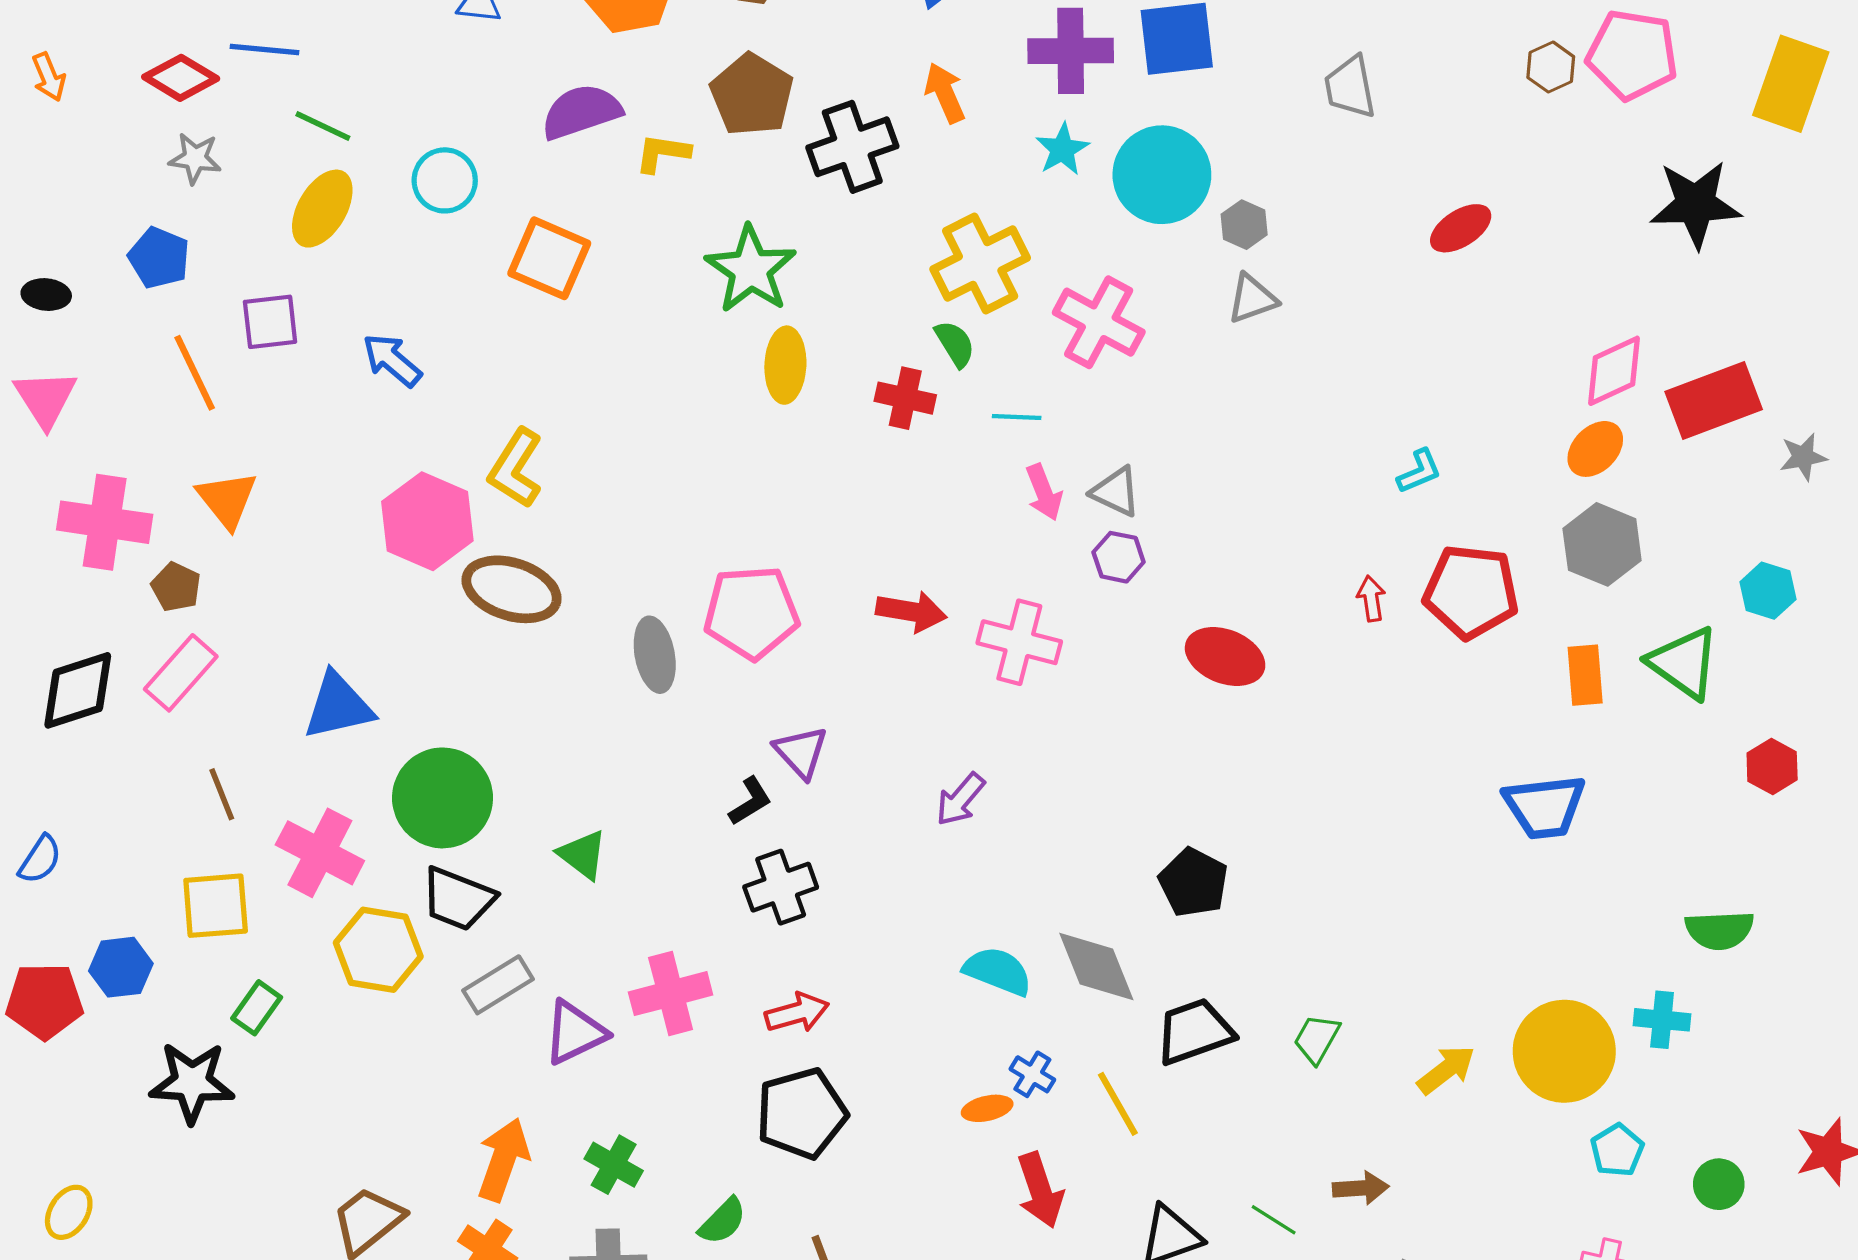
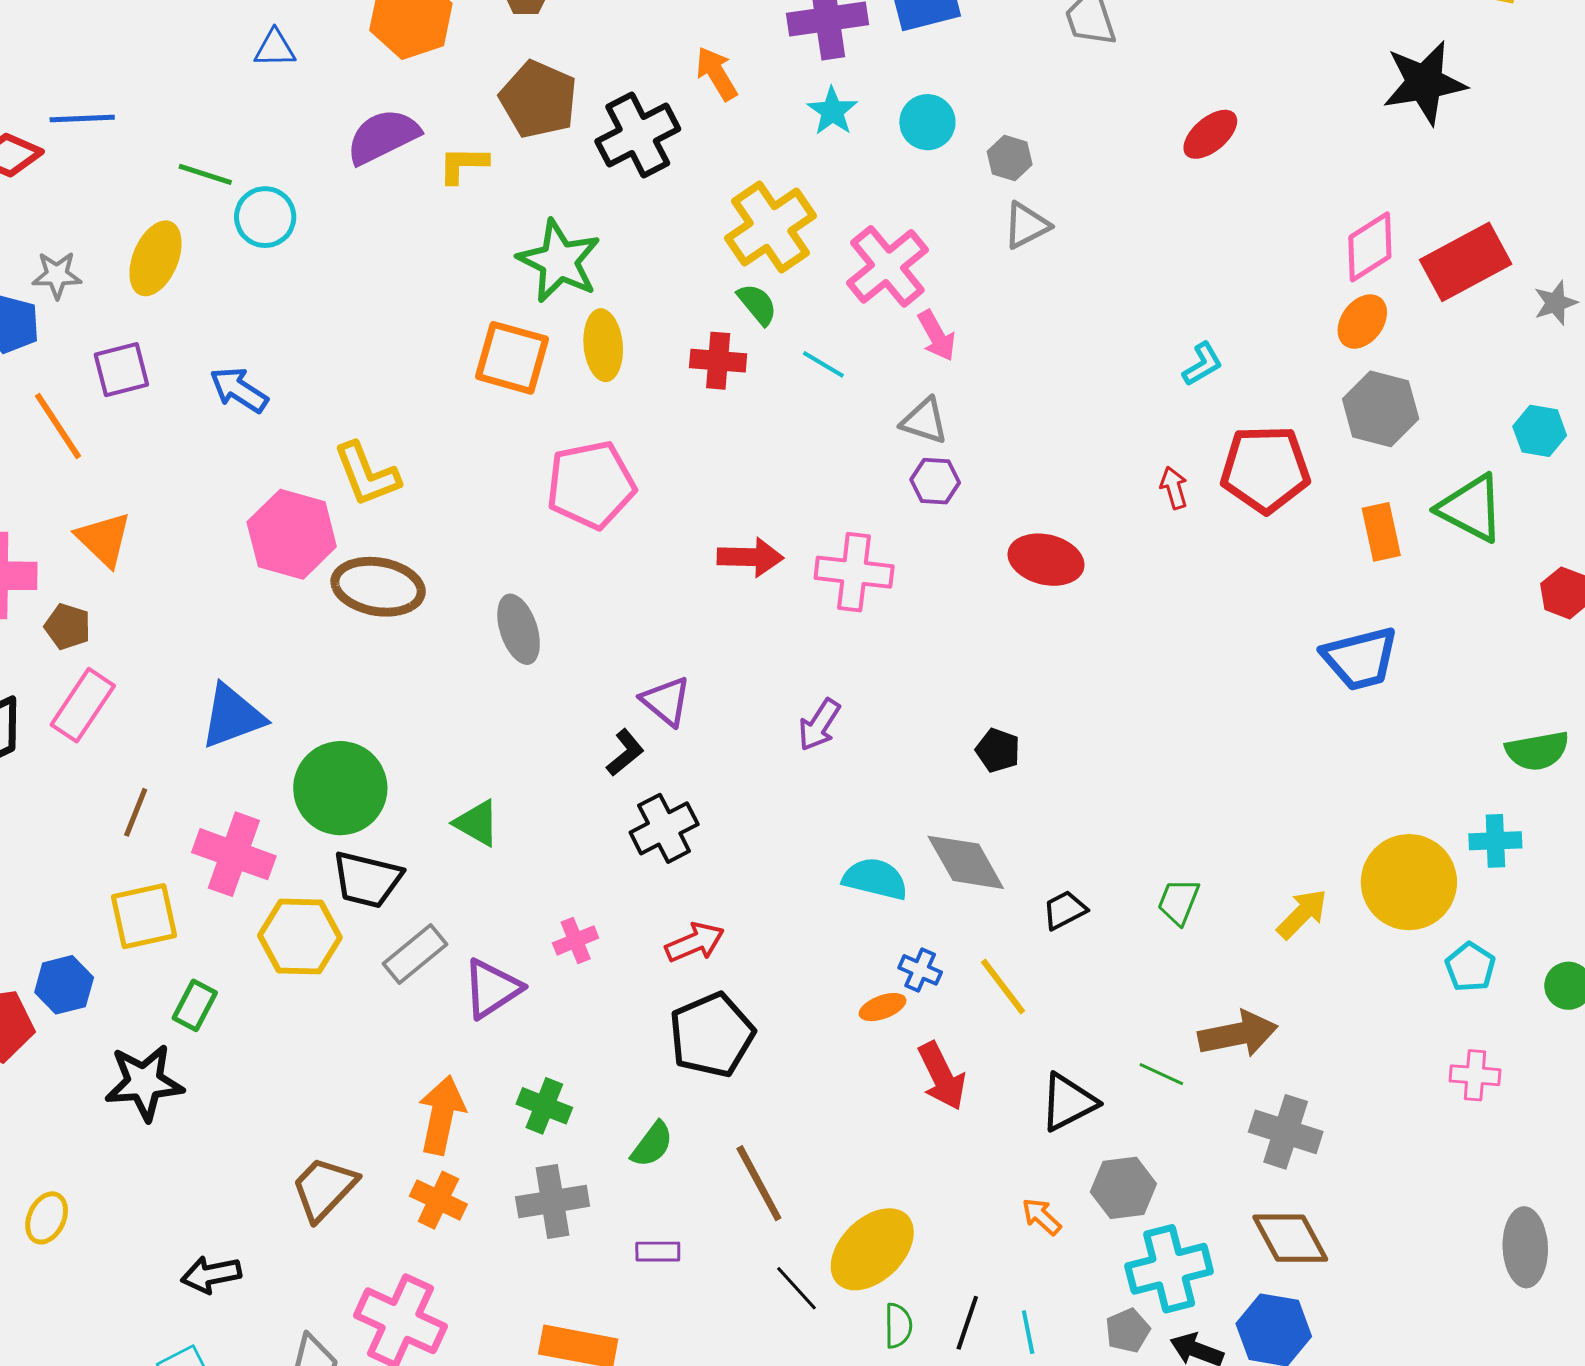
green line: (323, 126) -> (205, 174), moved
gray star: (195, 158) -> (57, 275), moved
cyan circle: (1162, 175) -> (927, 122), size x0.6
orange square: (549, 258) -> (512, 358), moved
pink cross: (1099, 322) -> (887, 266), turned 30
cyan line: (1017, 417) -> (823, 364), turned 36
yellow L-shape: (516, 468) -> (367, 474), turned -46
pink arrow: (1044, 492) -> (937, 336), moved
pink pentagon: (751, 612) -> (591, 485), moved
brown line: (222, 794) -> (136, 812), turned 51
black pentagon: (1193, 882) -> (998, 750), moved, size x0.7
pink cross: (671, 994) -> (576, 940), size x0.6
black trapezoid: (1195, 1032) -> (1065, 910), size x0.6
brown arrow: (1361, 1188) -> (1238, 1034), size x1.5

